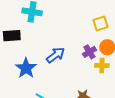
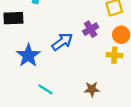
purple cross: (89, 52) -> (91, 29), moved

